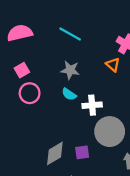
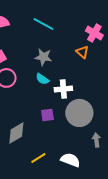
purple square: (82, 152) -> (47, 115), moved
gray diamond: (55, 153) -> (16, 133), moved

